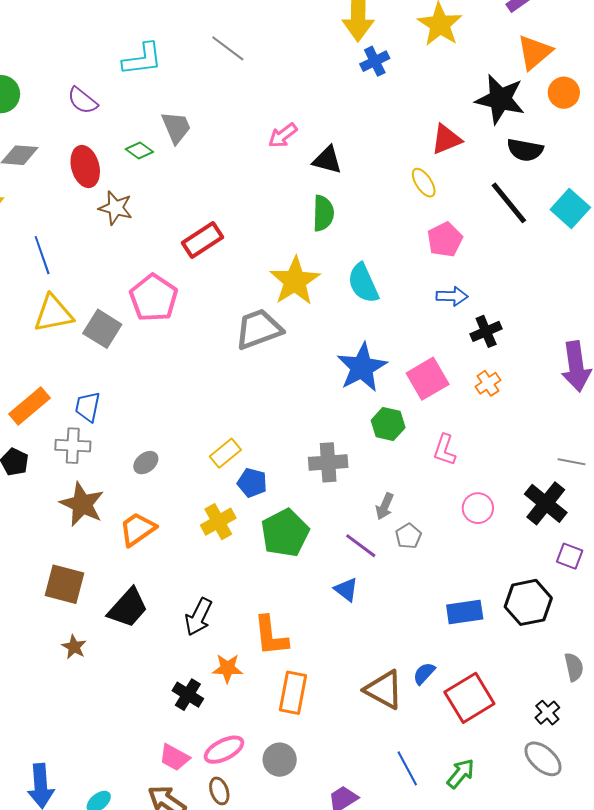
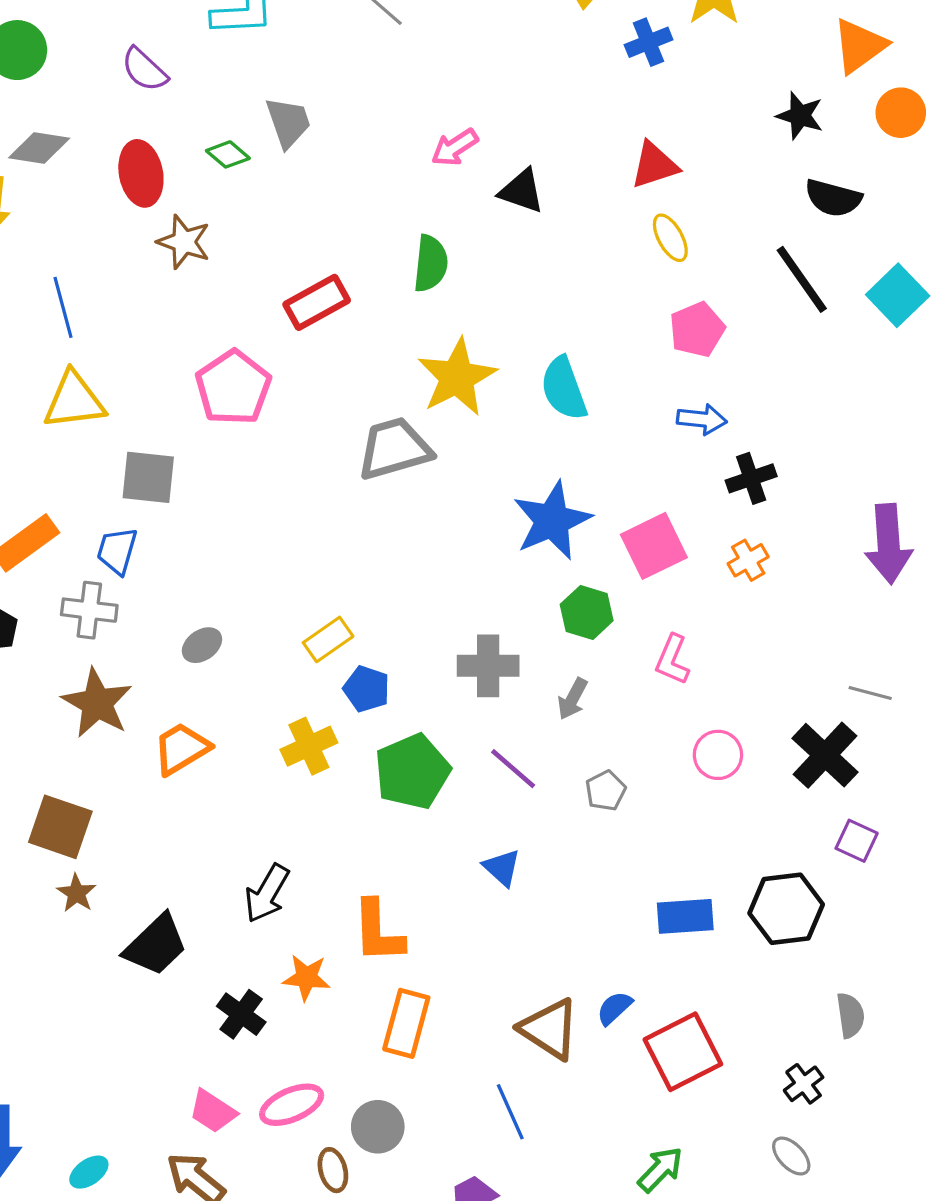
blue cross: (375, 61) -> (649, 42), moved
black star: (500, 99) -> (800, 116), size x0.6
red triangle: (446, 139) -> (654, 165), moved
green semicircle: (323, 213) -> (431, 263), moved
gray square: (102, 329) -> (148, 477), moved, turned -30
gray arrow: (385, 506) -> (573, 699), moved
purple line: (361, 546) -> (513, 769), moved
black trapezoid: (128, 608) -> (156, 945), moved
brown star: (74, 647) -> (76, 893), moved
gray ellipse: (543, 759) -> (791, 1156), size x0.7
blue line: (407, 768) -> (510, 1112), moved
brown ellipse: (219, 791) -> (333, 1170), moved

